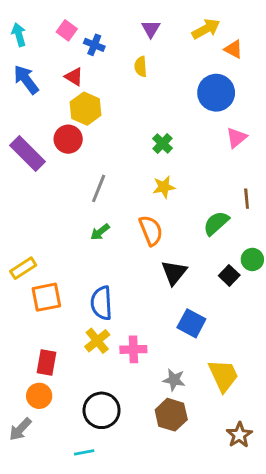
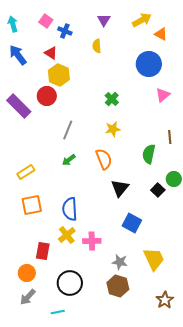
green semicircle: (216, 223) -> (149, 154), turned -36
yellow rectangle: (23, 268) -> (26, 172), moved
red rectangle: (46, 362) -> (43, 251), moved
gray arrow: (20, 429) -> (28, 297), moved

